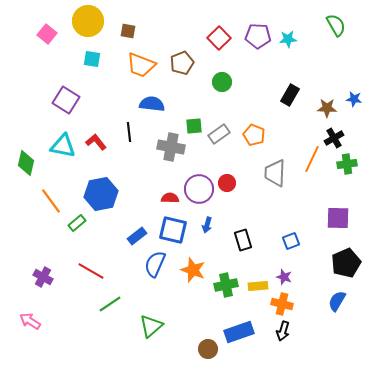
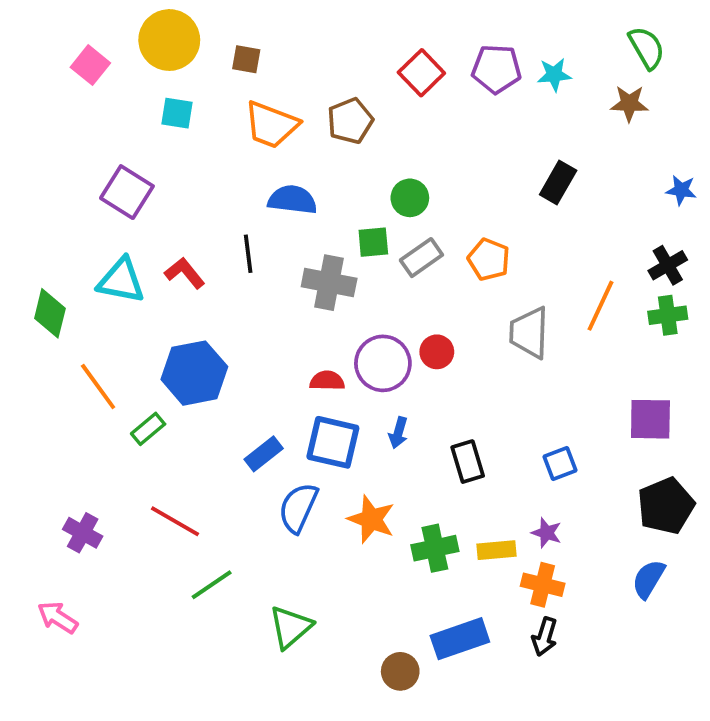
green circle: (222, 82) -> (410, 198), moved
brown star: (327, 108) -> (629, 104), moved
black cross: (334, 138) -> (668, 265), moved

